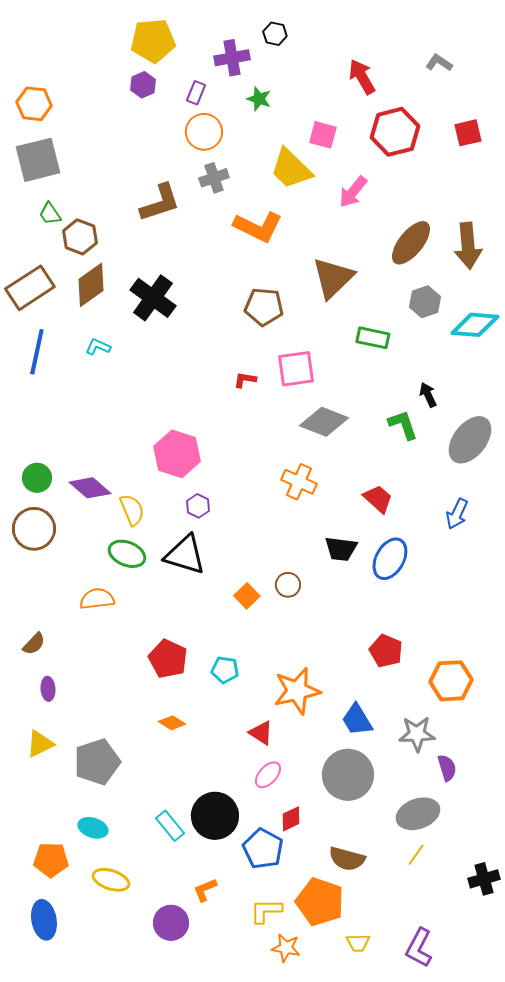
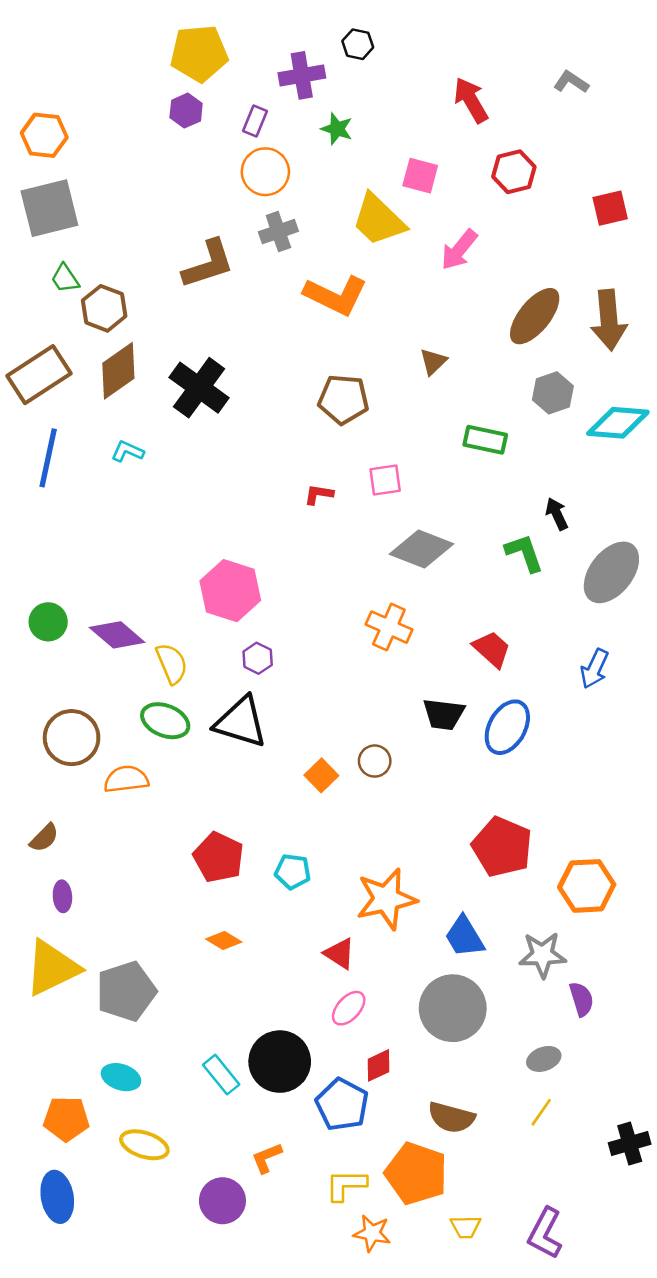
red hexagon: (395, 132) -> (514, 172), size x0.7
red square: (468, 133) -> (610, 208), moved
brown triangle: (333, 278) -> (433, 362), size x0.5
pink square: (296, 369) -> (385, 480), size x0.7
brown circle: (34, 529) -> (72, 738), moved
red pentagon: (386, 651) -> (502, 847), size x1.4
yellow triangle: (40, 744) -> (52, 968), size x1.6
gray ellipse: (418, 814) -> (544, 1059), size x0.6

